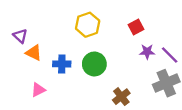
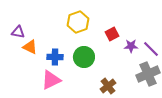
red square: (136, 27) -> (112, 34), moved
purple triangle: (20, 36) -> (18, 32), turned -32
pink triangle: (38, 90) -> (51, 80), moved, size x1.5

